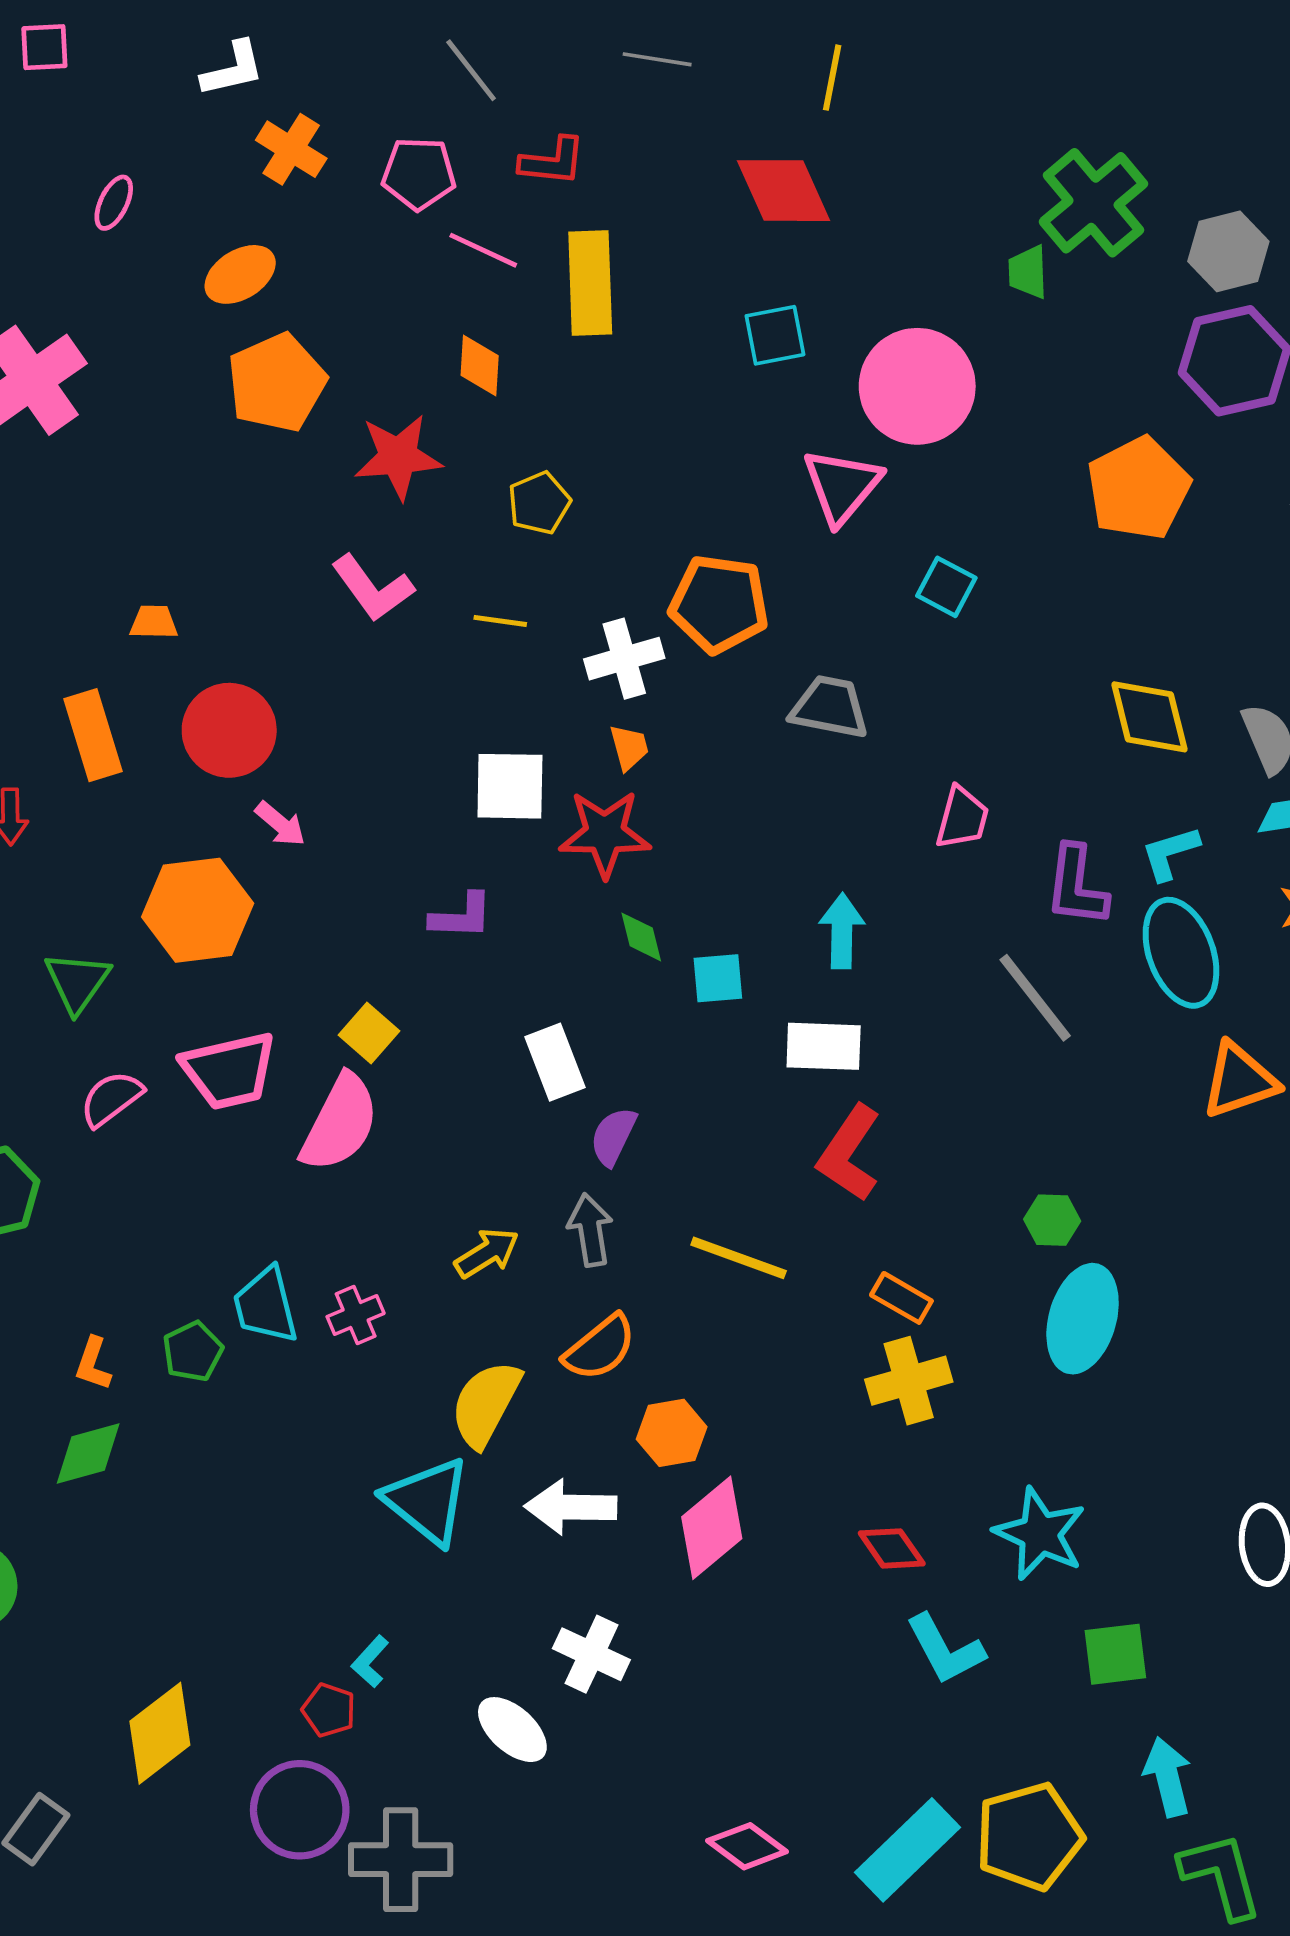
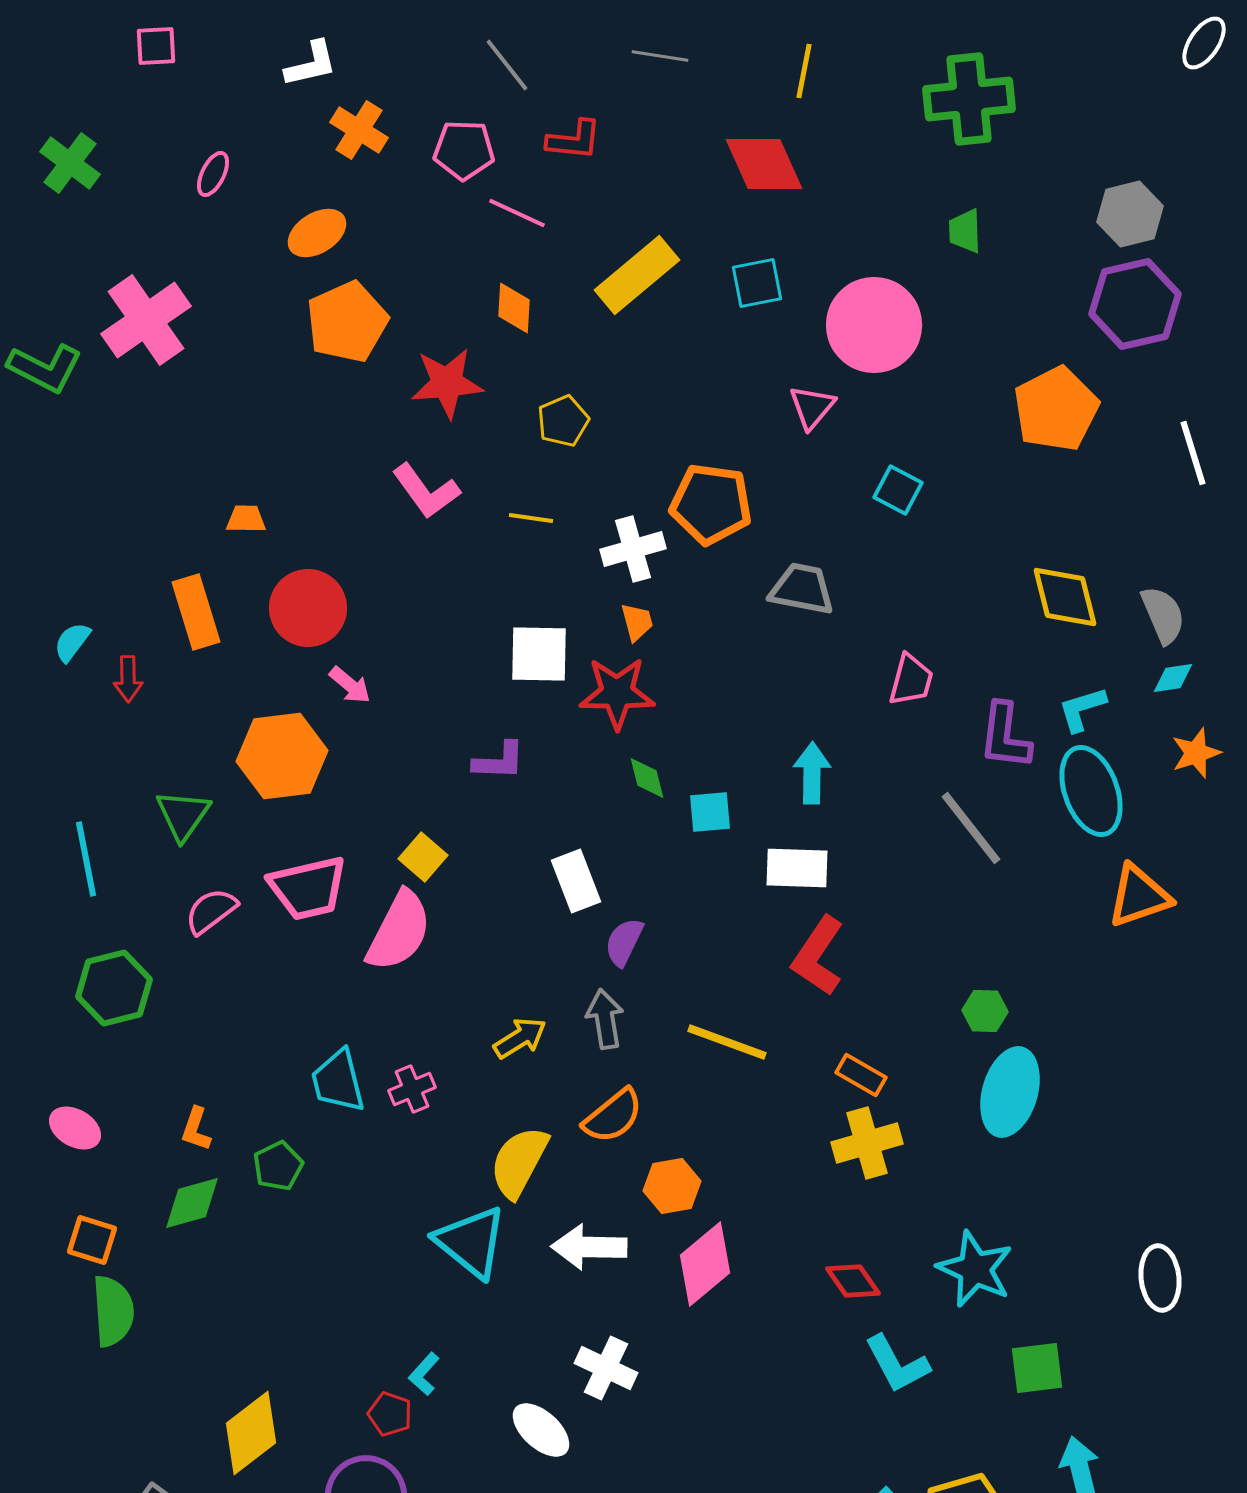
green cross: (1093, 203) -> (969, 99), moved, turned 34
yellow rectangle: (590, 283) -> (637, 275), moved, turned 52
pink triangle: (842, 486) -> (812, 407), size x0.7
green pentagon: (193, 1351) -> (278, 1166), moved

